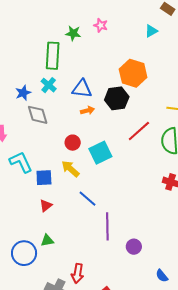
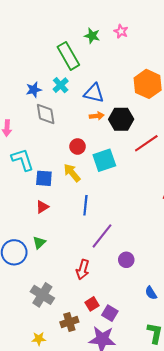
green rectangle: (53, 56) -> (68, 56), turned -40
black hexagon: (117, 98) -> (121, 119), moved
blue line: (87, 199) -> (85, 205), turned 48
purple line: (107, 226) -> (102, 236), turned 32
green triangle: (47, 241) -> (39, 243), turned -40
red arrow: (78, 274) -> (83, 270), moved

